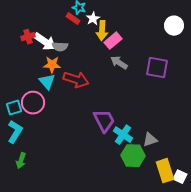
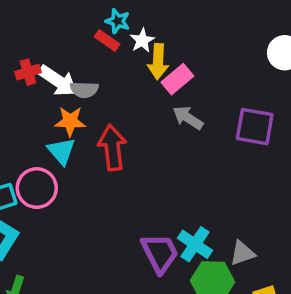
red arrow: (76, 80) -> (112, 148), turned -115
purple trapezoid: (104, 121) -> (160, 253), moved

